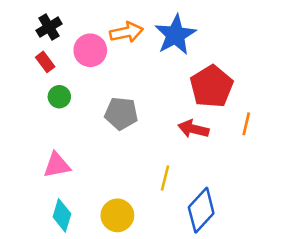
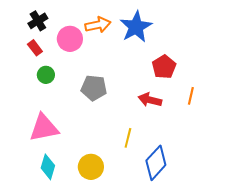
red pentagon: (211, 86) -> (164, 67), size x0.7
pink triangle: (57, 165) -> (44, 128), size x1.4

